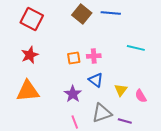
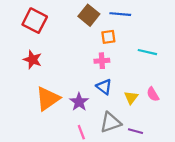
red star: (30, 55) -> (33, 60), turned -30
orange square: (74, 58) -> (108, 37), moved
orange triangle: (28, 91) -> (48, 99), moved, turned -30
pink semicircle: (141, 96) -> (153, 94), moved

